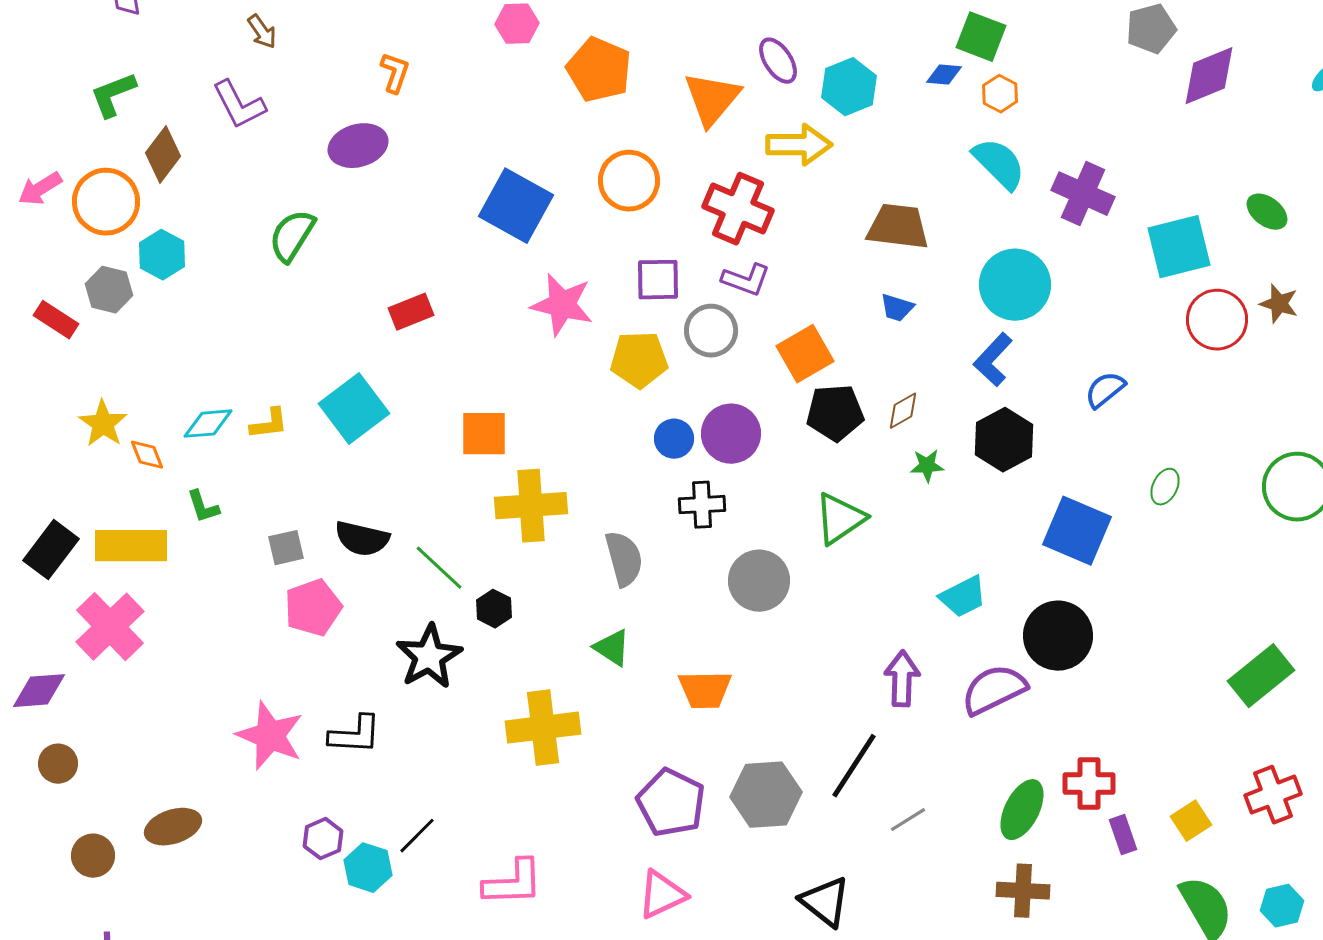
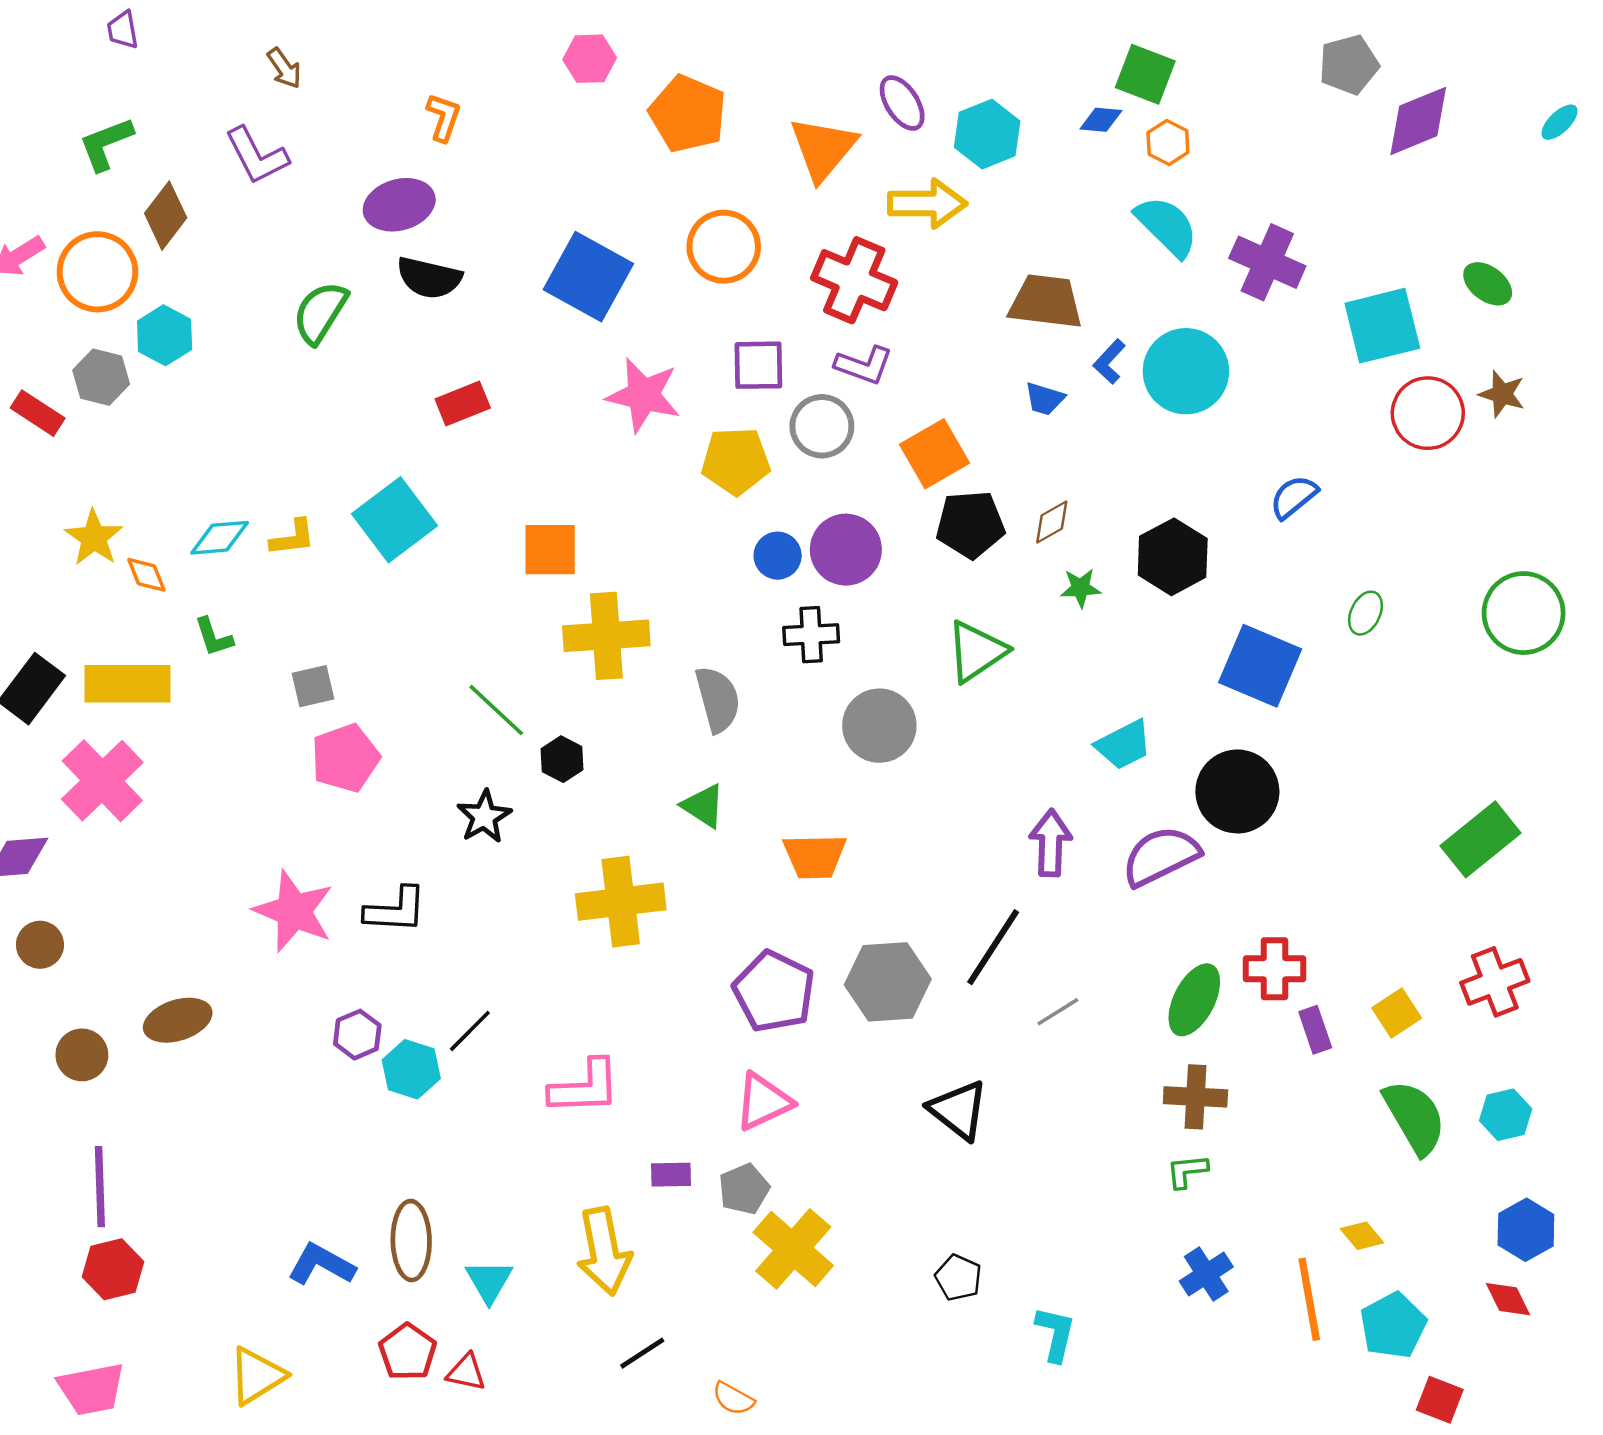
blue L-shape: (993, 360) -> (1109, 362), moved, size x0.7
black semicircle: (362, 539) -> (429, 278), moved
black star: (429, 657) -> (484, 817), size x0.7

